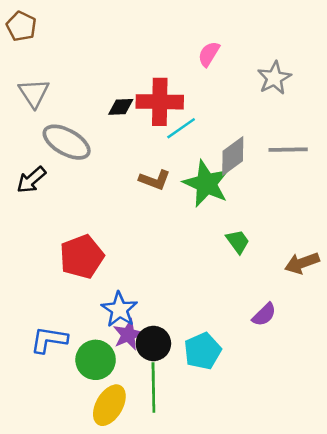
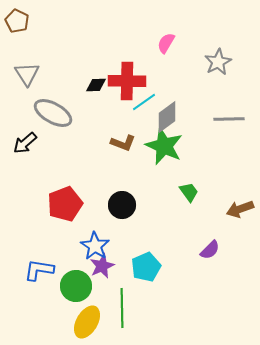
gray diamond: (233, 156) -> (167, 117), moved
black circle: (153, 343) -> (122, 205), moved
cyan pentagon: (203, 351) -> (146, 267), moved

